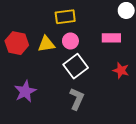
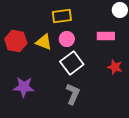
yellow triangle: (46, 44) -> (44, 42), turned 30
purple star: (25, 91) -> (24, 87), turned 30

